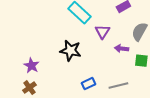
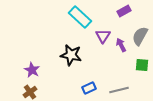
purple arrow: (121, 49) -> (121, 45), moved, turned 56

